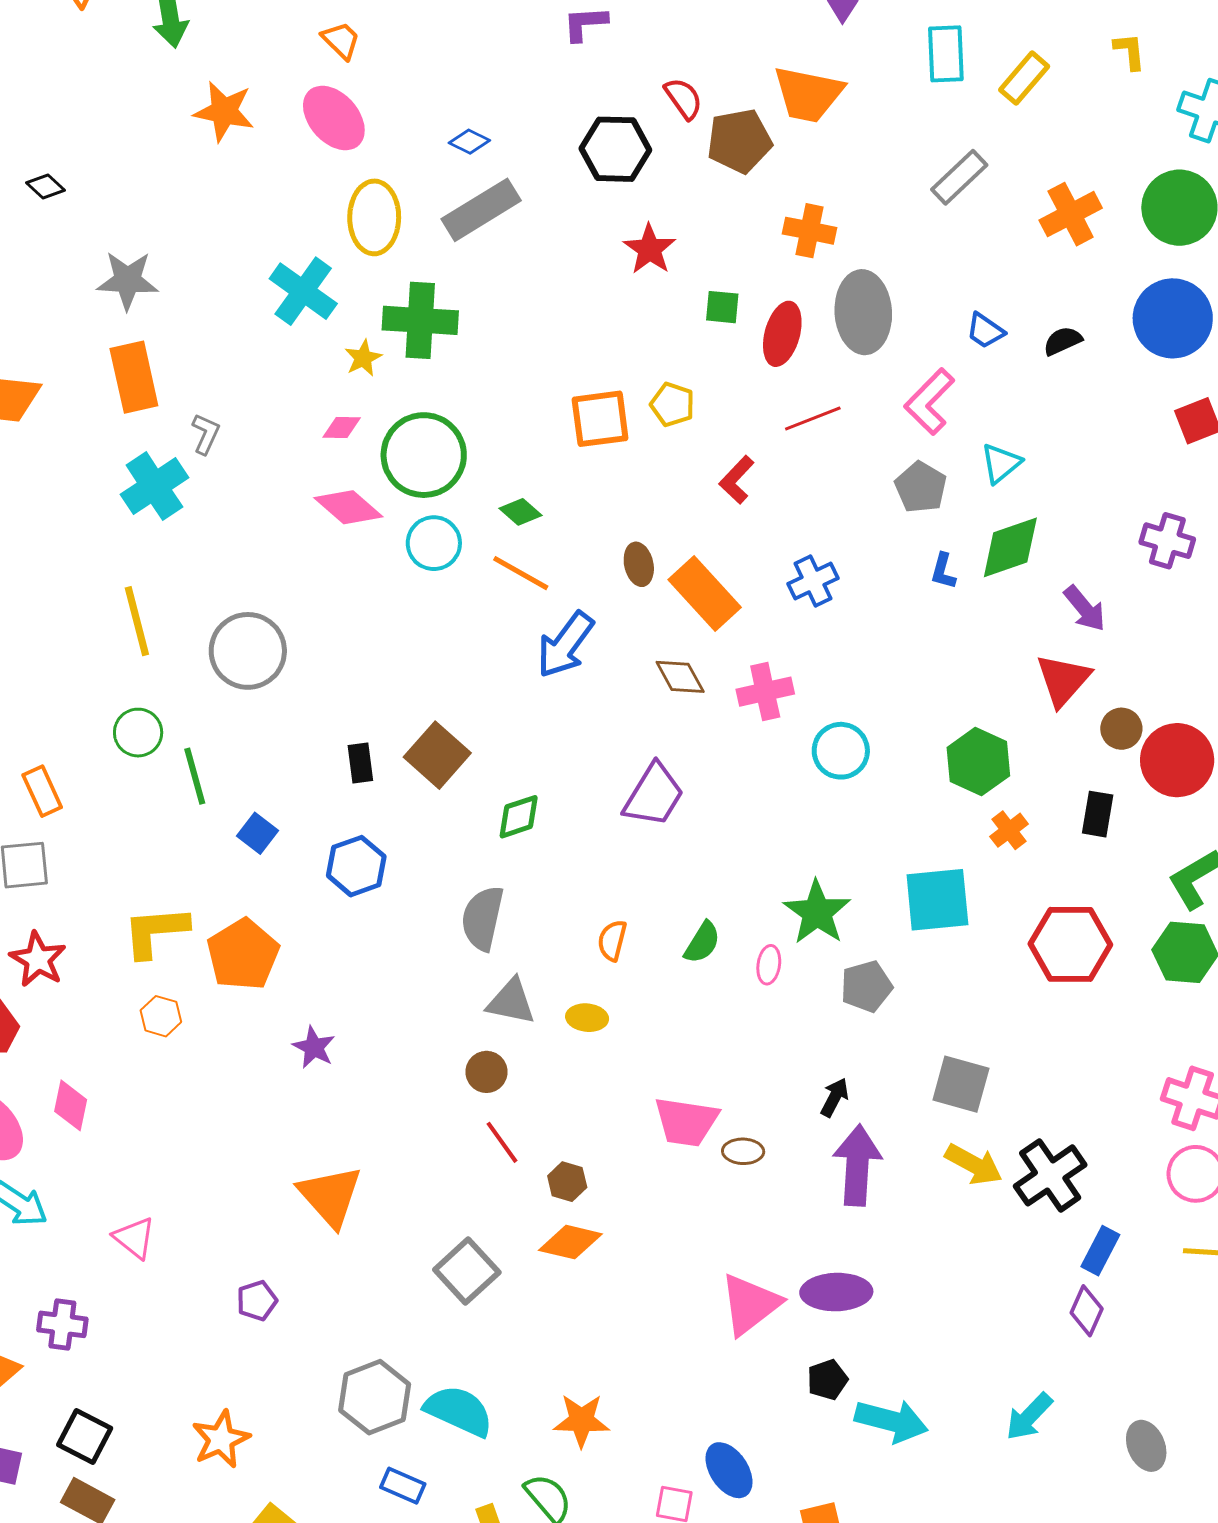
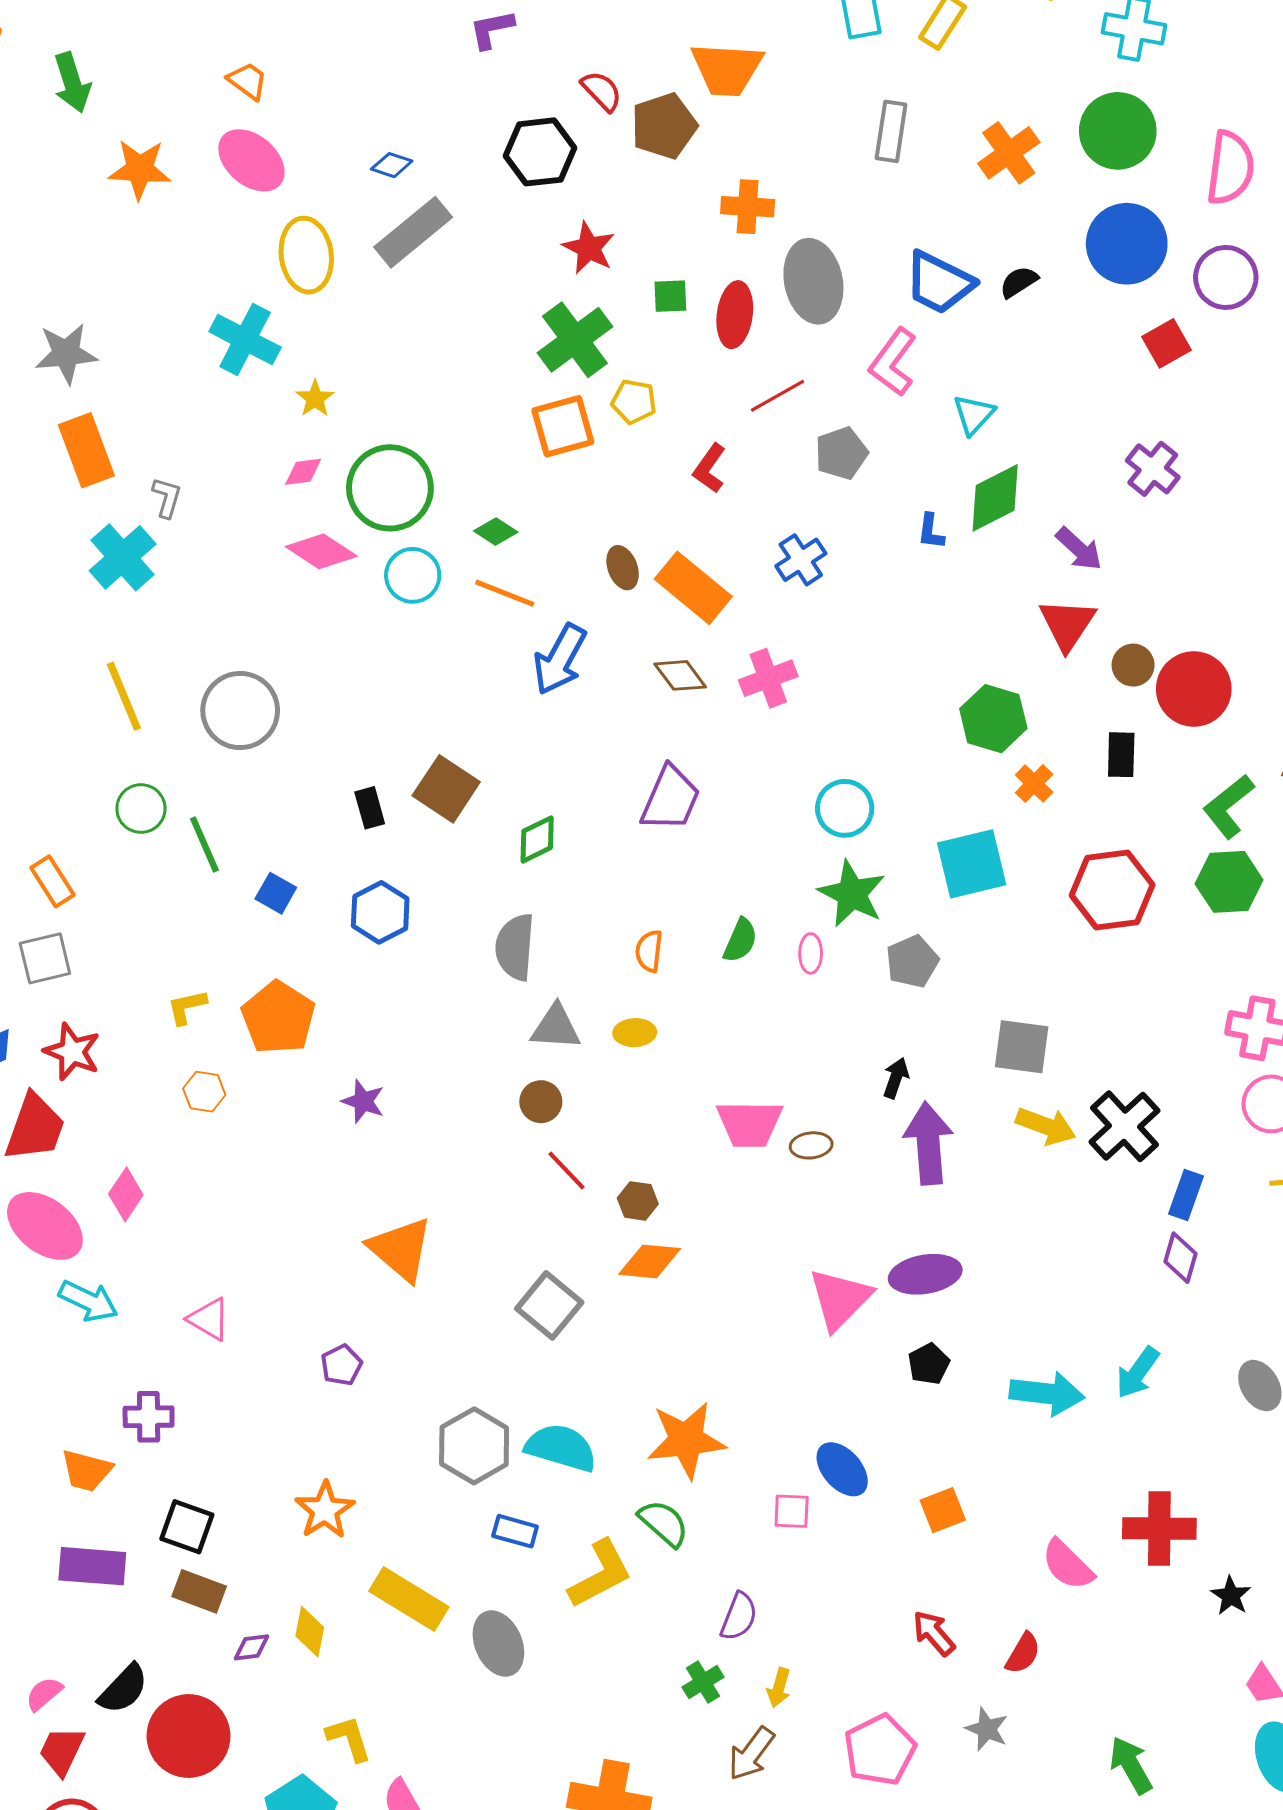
gray rectangle: (959, 177) -> (891, 131), turned -30
green cross: (420, 320) -> (575, 340), moved, turned -32
blue trapezoid: (985, 331) -> (939, 283), size x1.8
gray pentagon: (921, 487) -> (841, 453), moved, turned 30
purple cross: (1167, 541) -> (1153, 469), turned 30
cyan circle: (841, 751) -> (845, 808), moved
yellow L-shape: (155, 932) -> (187, 1007), size x0.6
pink diamond: (71, 1105) -> (126, 1194), turned 30
orange star: (581, 1420) -> (686, 1440), size x1.4
cyan arrow: (891, 1421) -> (1047, 1393), moved

